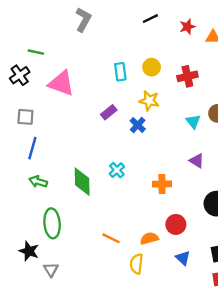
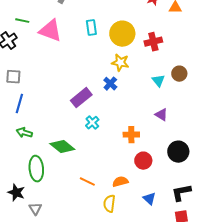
yellow circle: (152, 67) -> (122, 34), size x1.6
cyan rectangle: (120, 72) -> (91, 28), moved
pink triangle: (61, 83) -> (50, 31), moved
purple rectangle: (109, 112) -> (81, 98), moved, size x1.5
green diamond: (82, 182) -> (62, 147), moved, turned -50
red circle: (176, 224) -> (143, 161), moved

